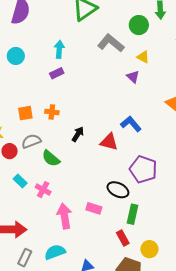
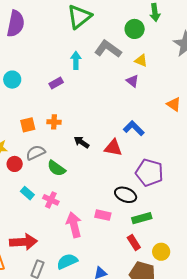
cyan arrow: (59, 49) -> (76, 60), moved
cyan circle: (16, 56) -> (12, 80), moved
black arrow: (78, 134) -> (82, 142), turned -84
green rectangle: (132, 214) -> (142, 218), turned 66

